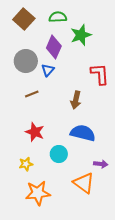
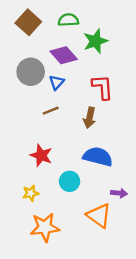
purple diamond: (54, 47) -> (64, 55), turned -65
red L-shape: (100, 74) -> (103, 87), moved
brown line: (32, 94) -> (51, 111), moved

